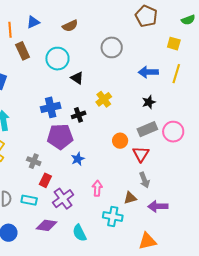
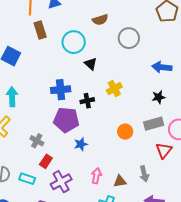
brown semicircle: (70, 26) -> (100, 20), moved
red triangle: (141, 154) -> (164, 150), moved
brown triangle: (130, 198) -> (120, 181), moved

